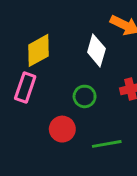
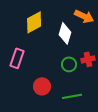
yellow diamond: (39, 50) -> (34, 22), moved
green circle: (85, 96) -> (69, 64), moved

